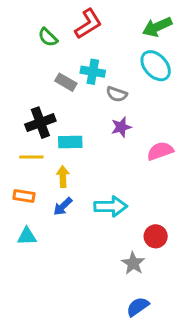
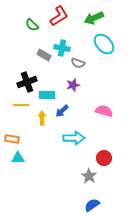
green arrow: (157, 27) -> (94, 18), moved
purple star: (121, 127) -> (73, 85), moved
pink semicircle: (160, 151) -> (104, 111), moved, turned 36
orange rectangle: (24, 196) -> (12, 139), moved
blue arrow: (63, 206) -> (62, 111), moved

